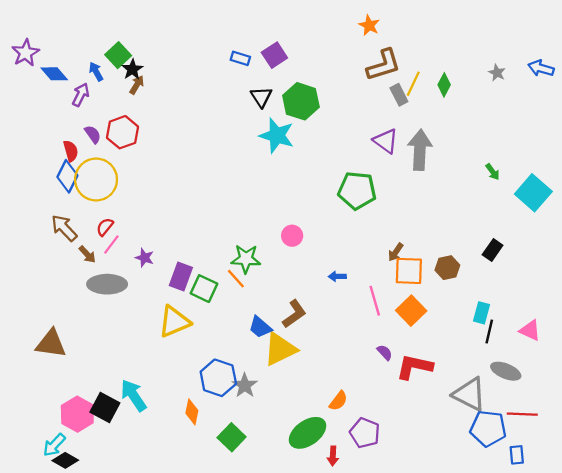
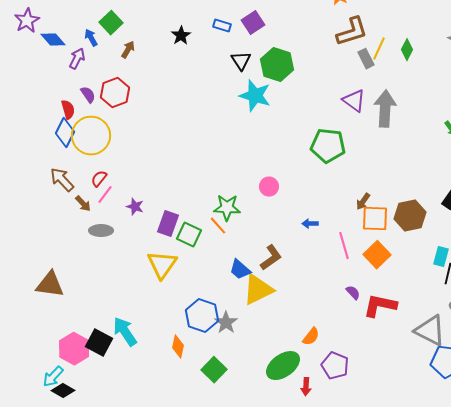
black star: (132, 69) -> (181, 36), moved
brown hexagon: (447, 268) -> (410, 216), size x1.4
gray ellipse: (107, 284) -> (101, 231), size x0.7
yellow triangle: (174, 322) -> (162, 265), turned -32

